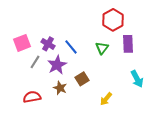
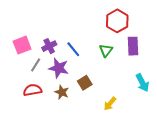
purple cross: (48, 44) -> (49, 46), turned 32
purple star: (57, 65) -> (59, 68), turned -30
red semicircle: (32, 97) -> (32, 90), moved

